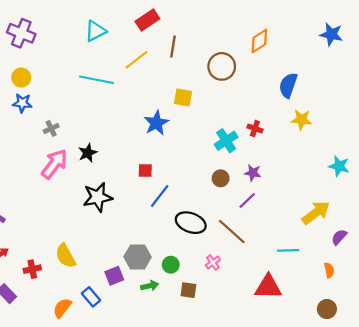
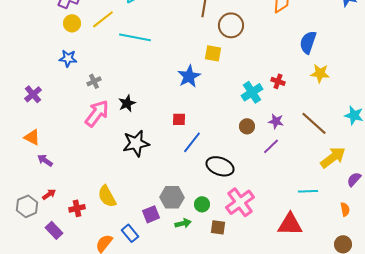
yellow line: (136, 60) -> (103, 19), moved
brown circle: (222, 66) -> (231, 25), moved
yellow circle: (21, 78) -> (72, 23), moved
brown line: (232, 231) -> (314, 123), moved
pink cross: (213, 262) -> (240, 202), size x2.0

